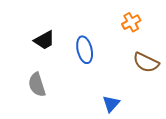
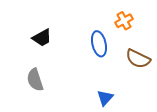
blue ellipse: (85, 50) -> (99, 44), moved

